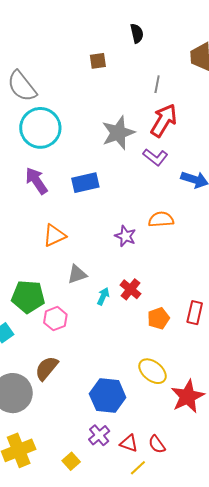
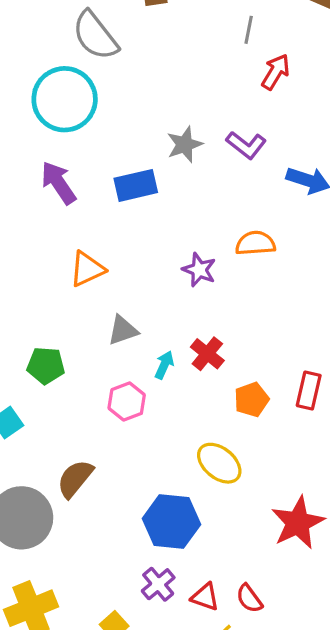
gray semicircle: (22, 86) -> (95, 36), moved
red arrow: (164, 120) -> (276, 72), moved, size x0.7
gray star: (118, 133) -> (185, 144), moved, size x0.7
green pentagon: (28, 297) -> (46, 365), size x0.7
pink hexagon: (55, 319) -> (127, 401), moved
yellow ellipse: (153, 371) -> (219, 463), moved

